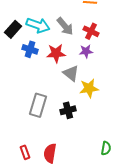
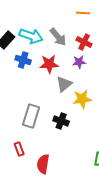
gray triangle: (71, 73) -> (64, 84), turned 42
black cross: (68, 110) -> (61, 121), turned 35
red rectangle: (25, 152) -> (19, 149), moved

